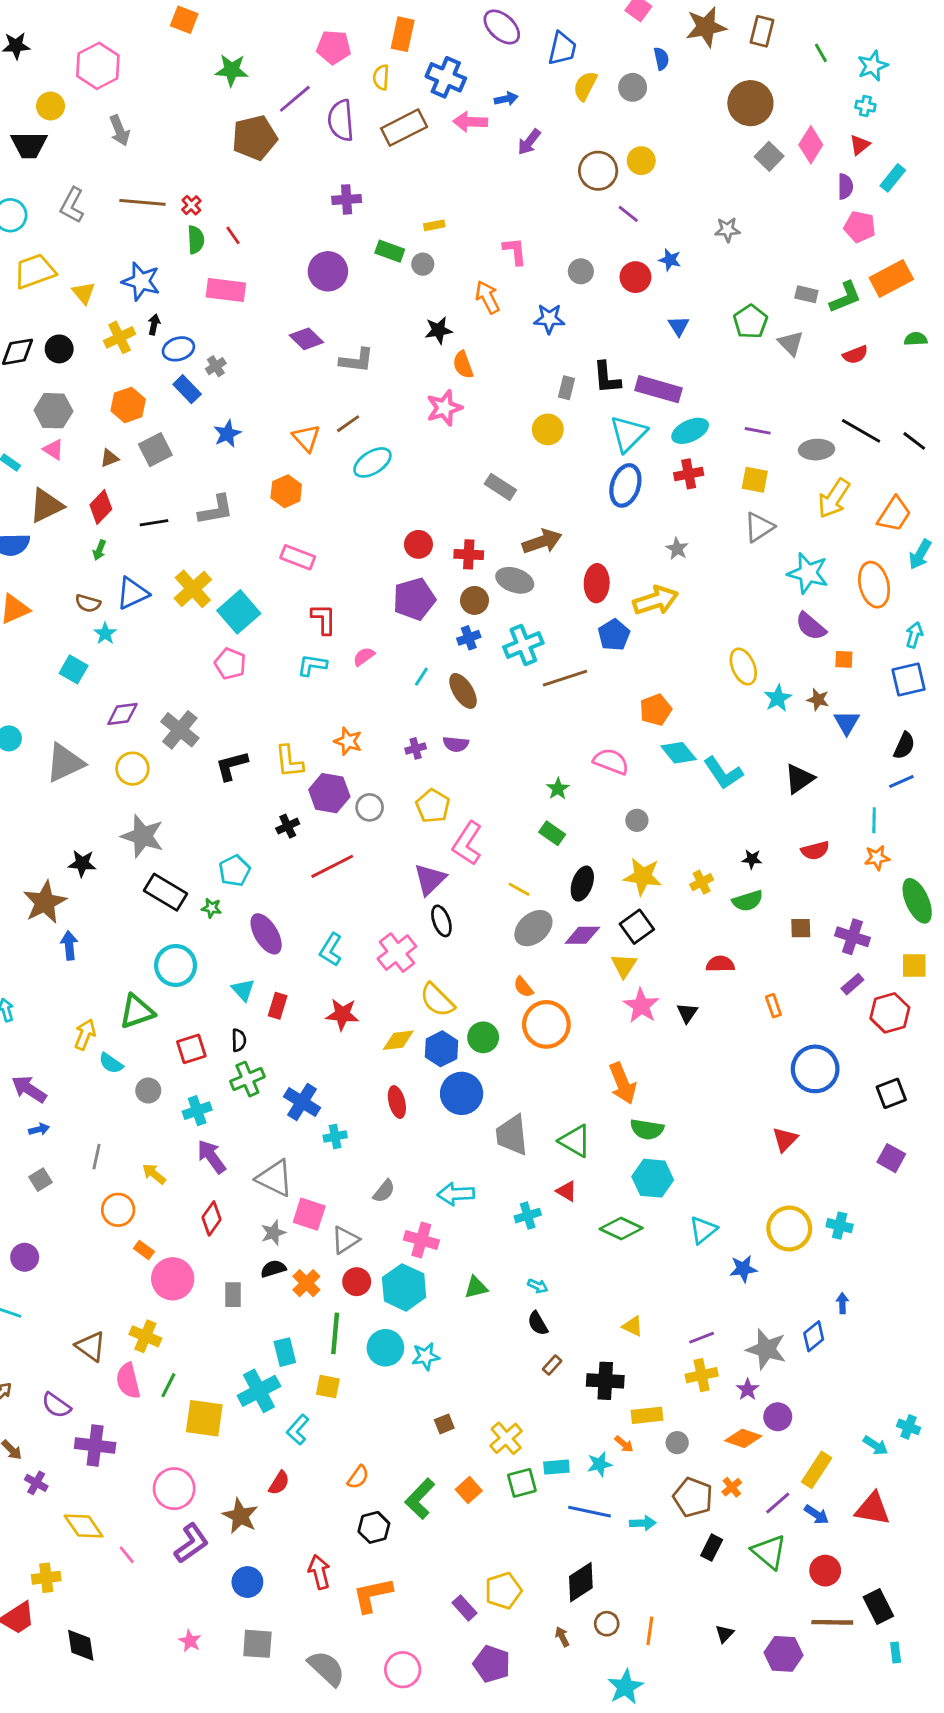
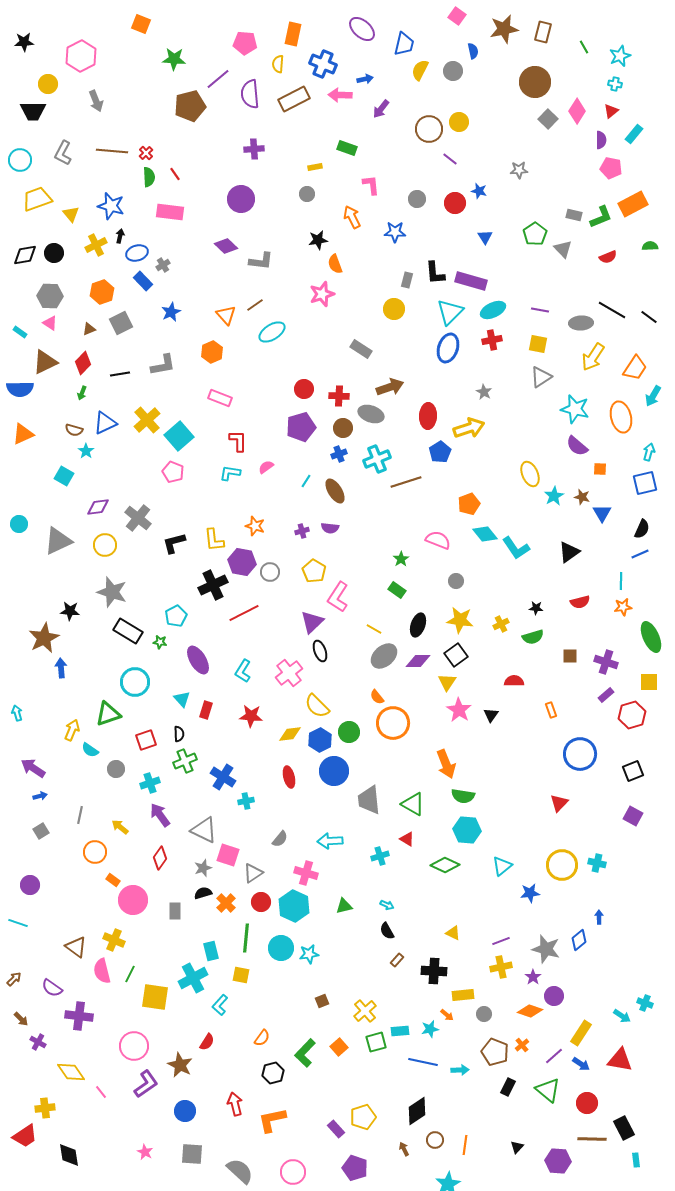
green rectangle: (390, 251) -> (347, 148), moved
black cross: (288, 826) -> (213, 585), size x1.8

